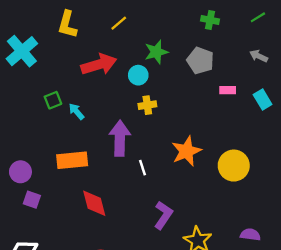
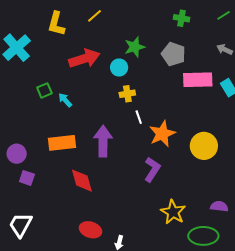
yellow line: (119, 23) -> (94, 16), moved
pink rectangle: (228, 90) -> (198, 80), size x2.0
purple arrow: (120, 138) -> (103, 141), moved
white line: (143, 168) -> (139, 117), moved
purple L-shape: (163, 215) -> (152, 169), moved

